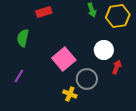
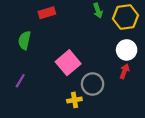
white circle: (104, 50) -> (127, 50), moved
yellow cross: (70, 94) -> (74, 100), turned -32

